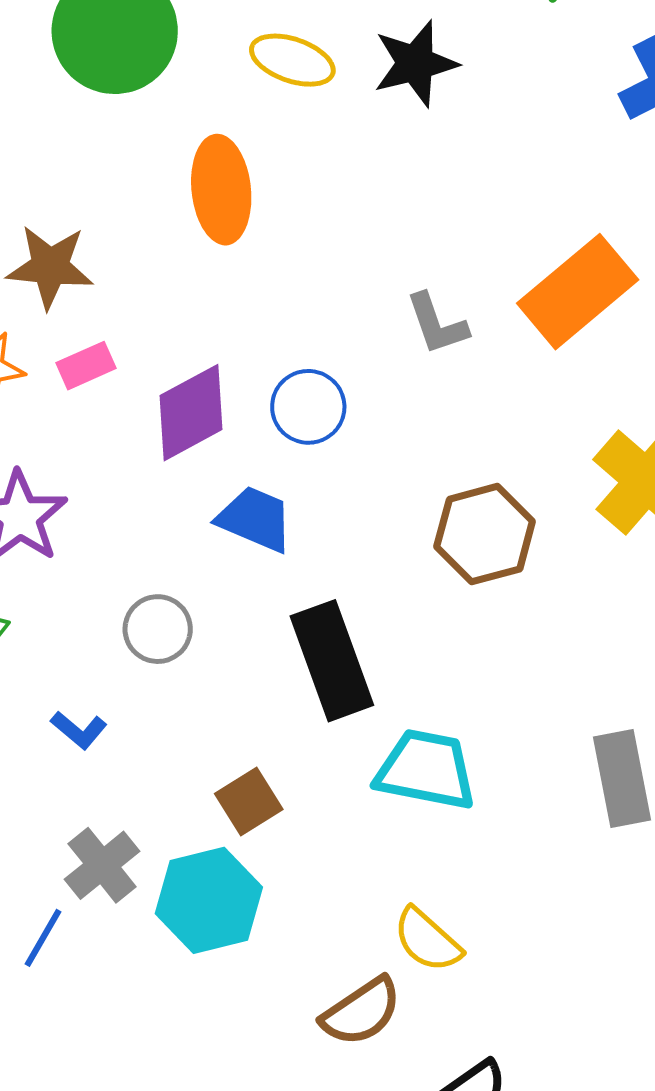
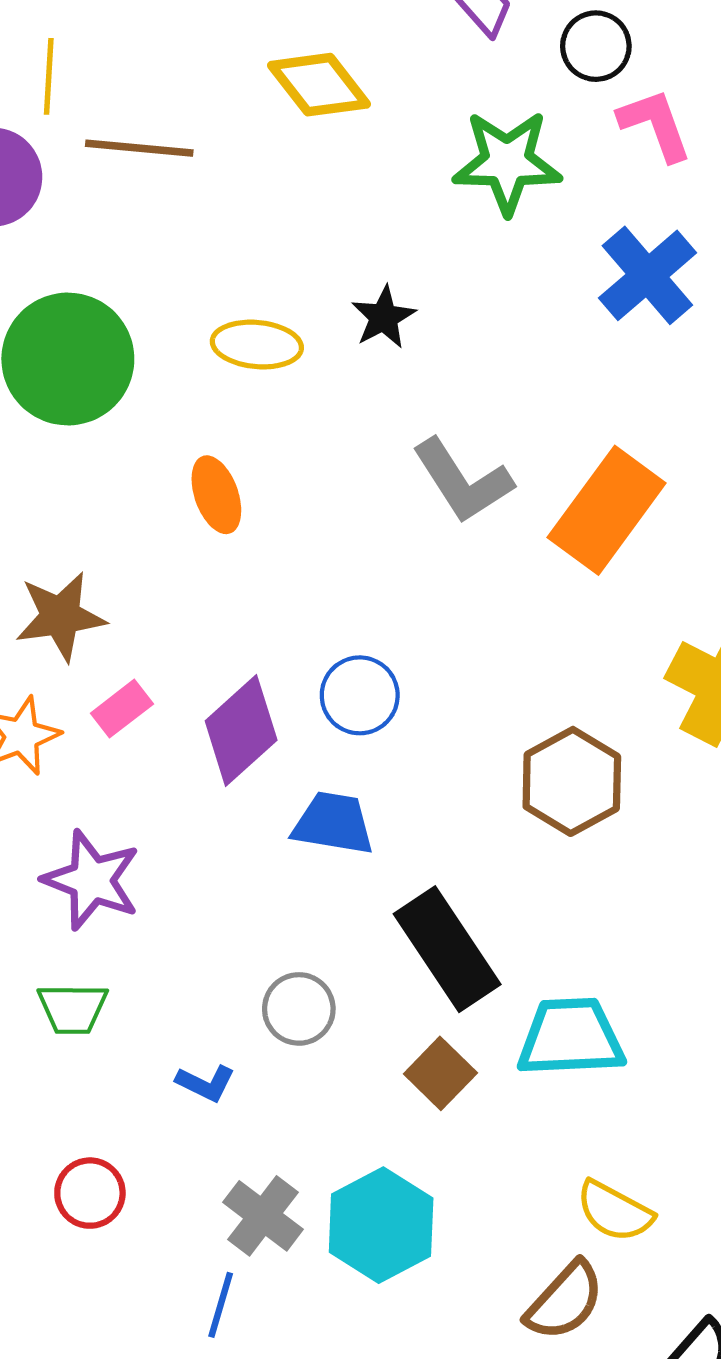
black star: (415, 63) -> (384, 317), size x0.7
orange ellipse: (221, 190) -> (216, 495), size x0.7
gray L-shape: (437, 324) -> (463, 481), moved, size x1.4
gray circle: (158, 629) -> (299, 1009), moved
brown square: (249, 801) -> (440, 1073), moved

